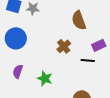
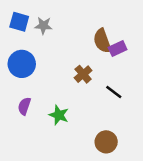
purple rectangle: (99, 45) -> (118, 49), moved
black line: (88, 60) -> (114, 92), turned 32

